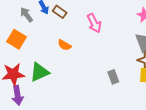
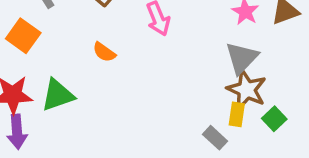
gray rectangle: (113, 77) -> (215, 138), moved, turned -32

